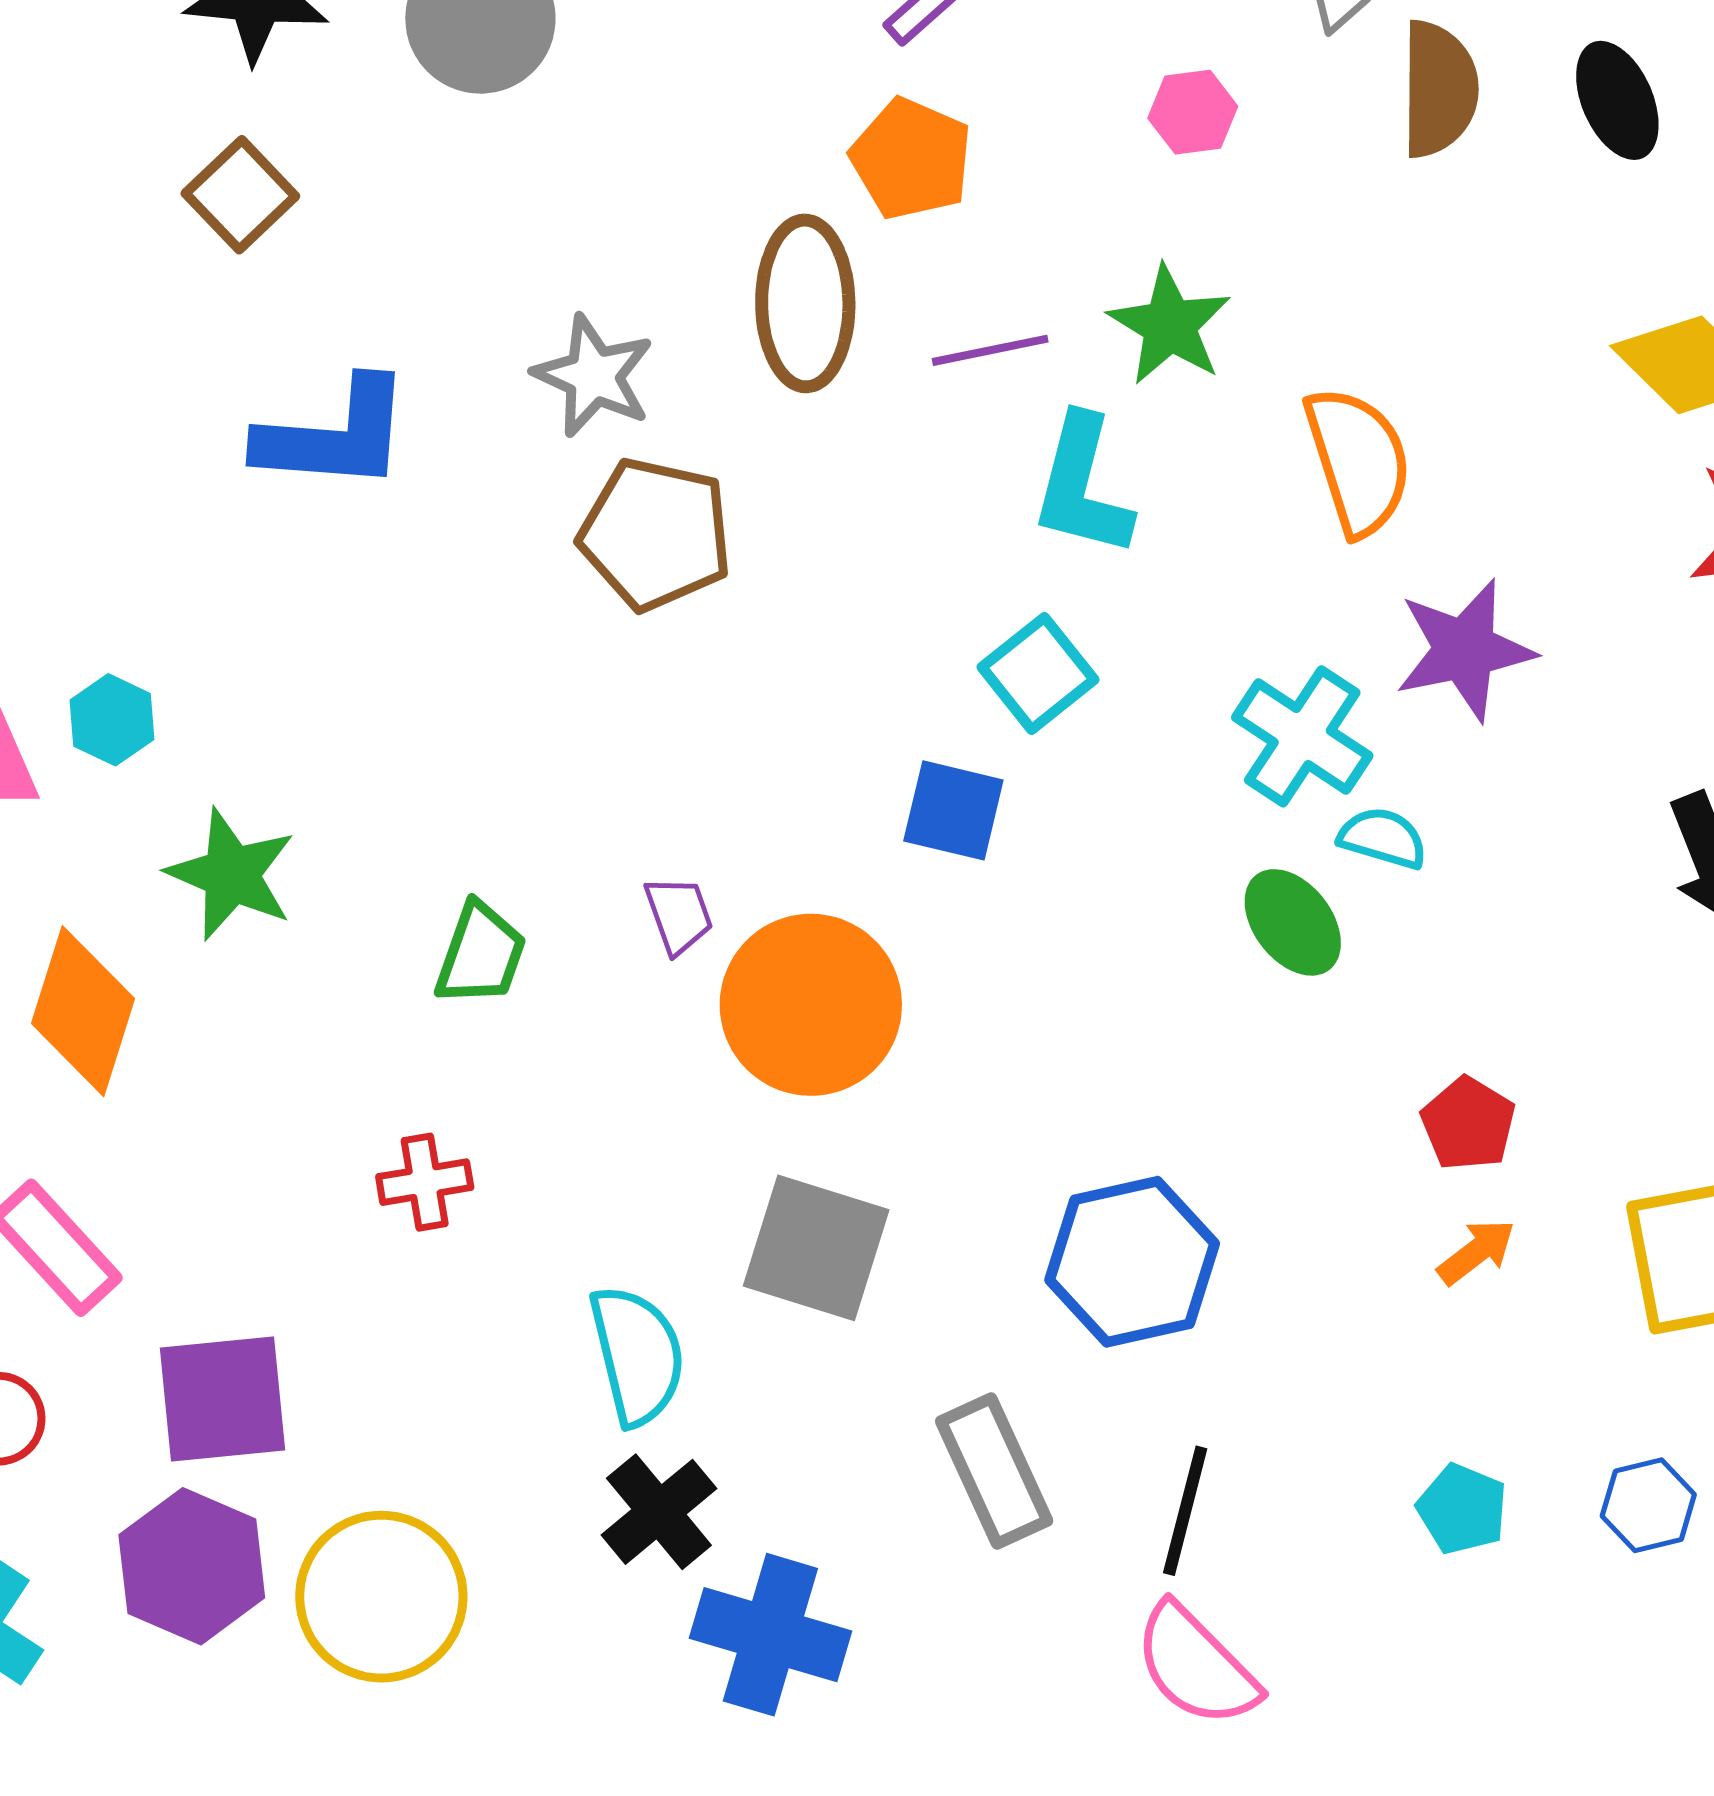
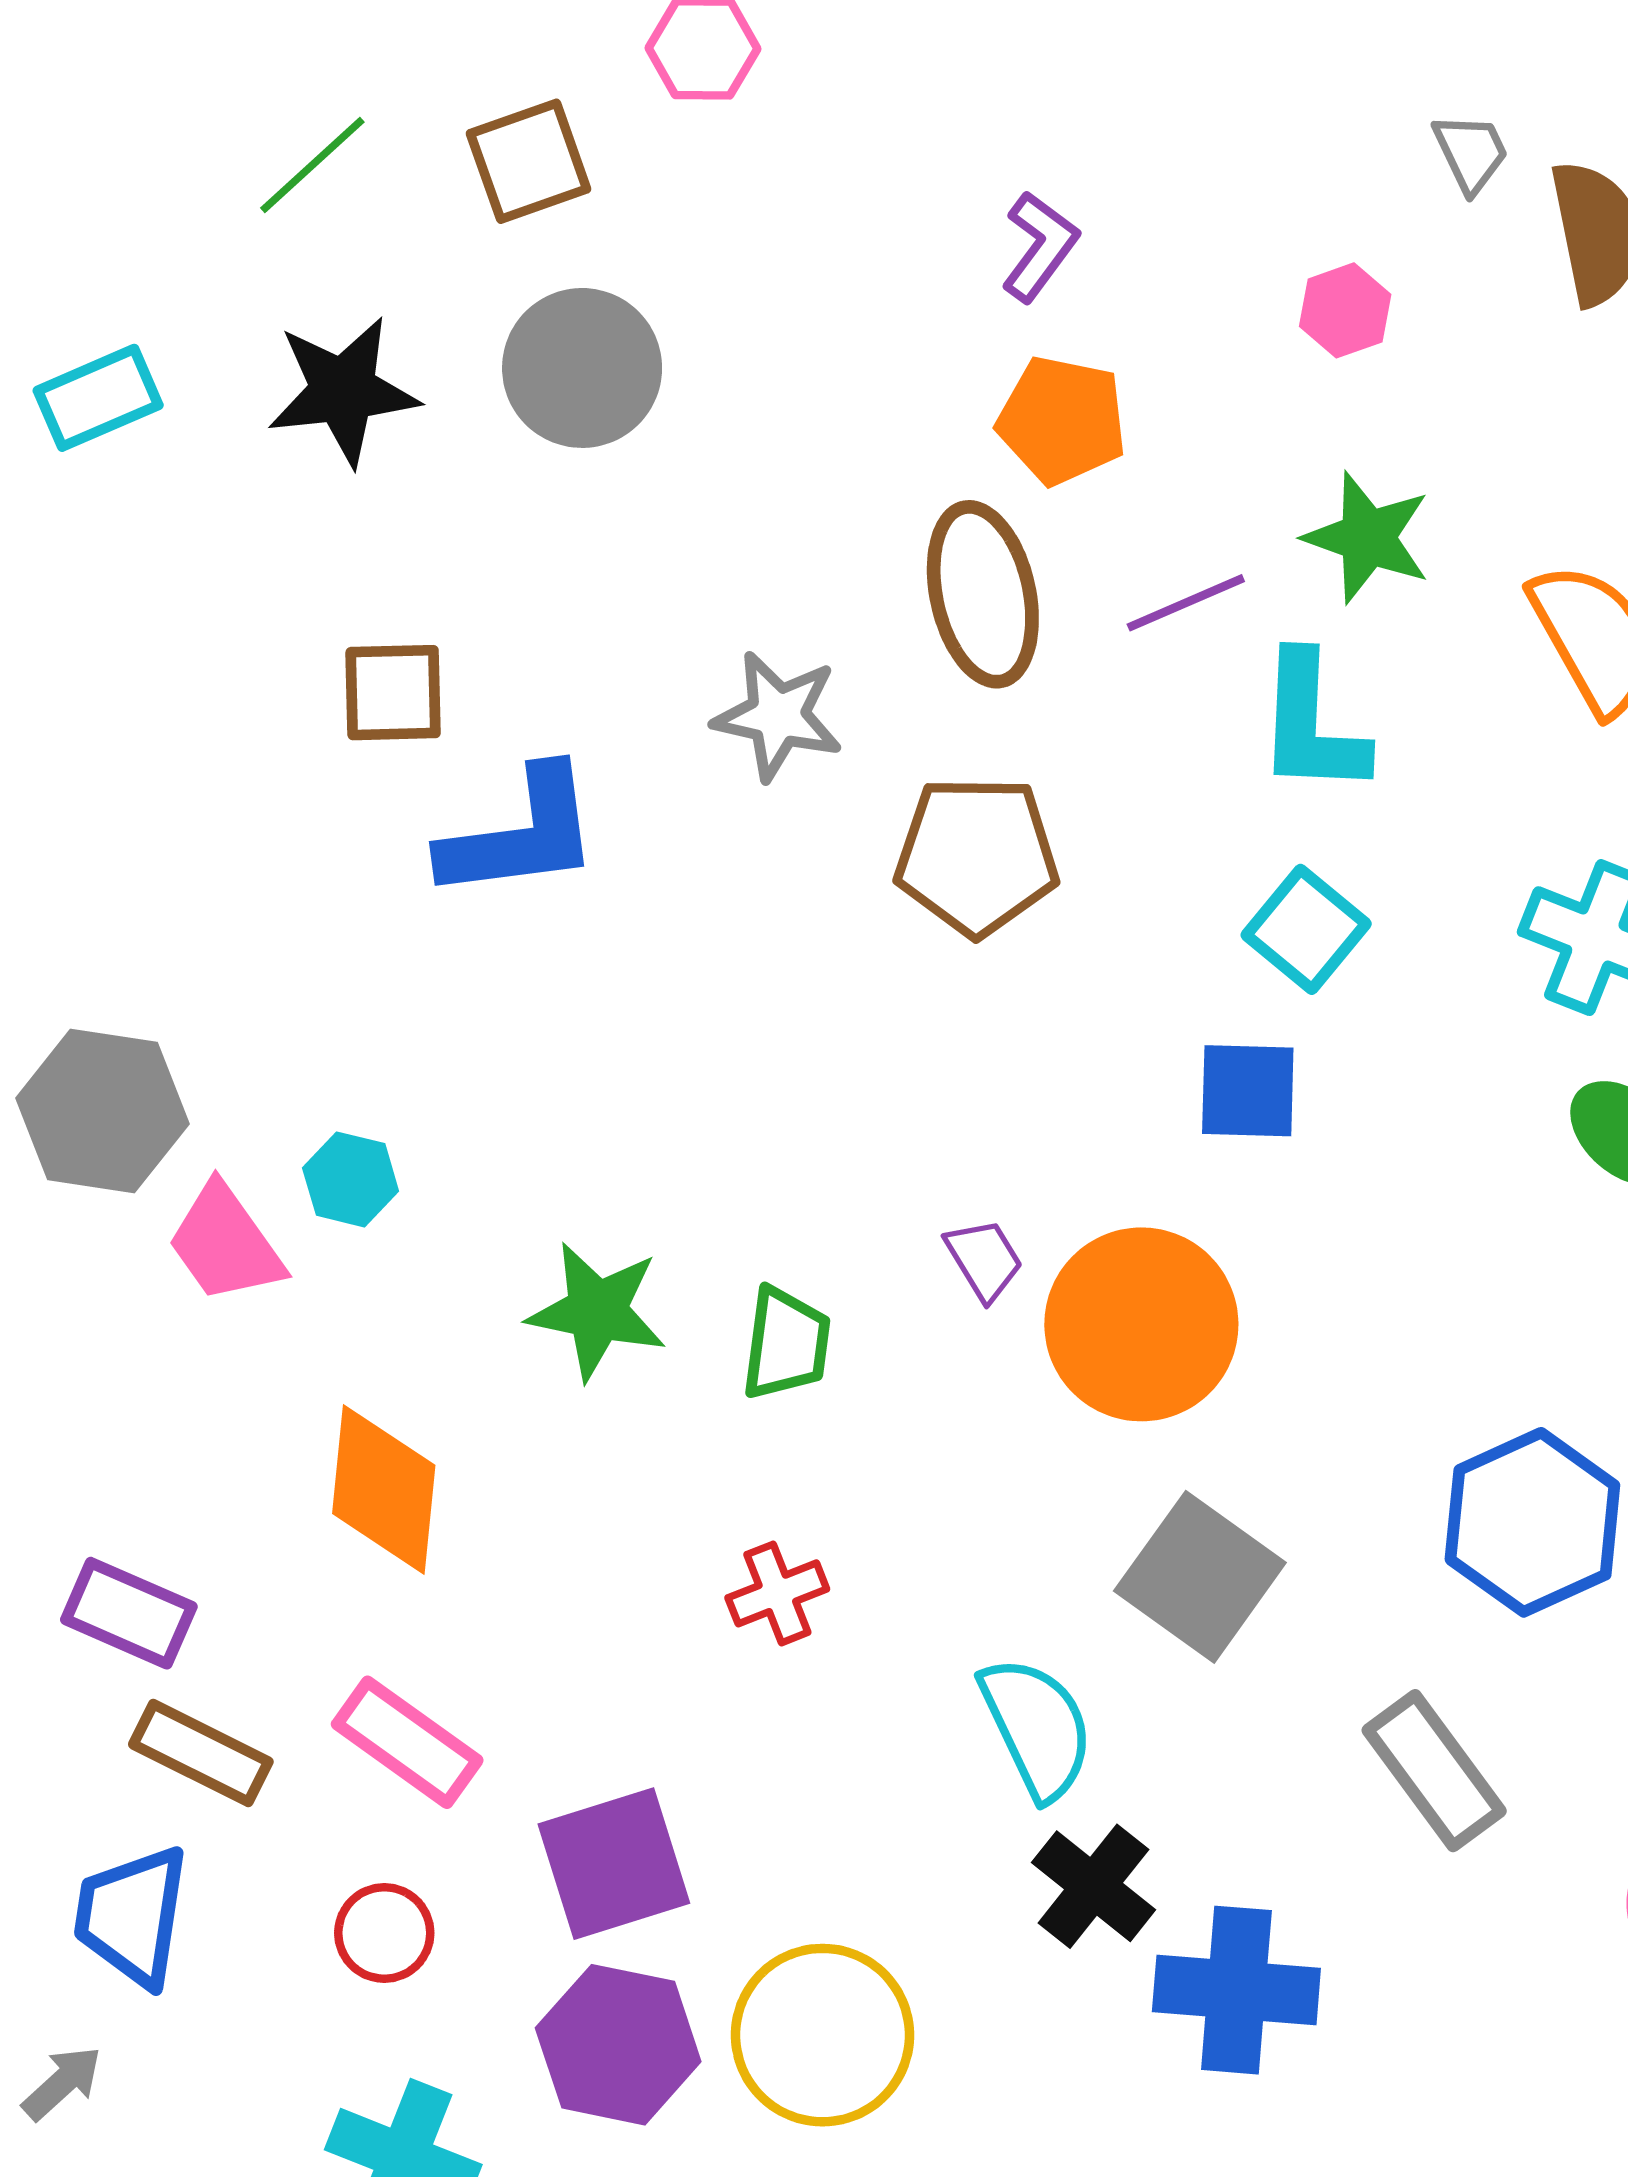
brown square: (240, 195) -> (393, 693), moved, turned -36
brown pentagon: (656, 534) -> (977, 856), moved
green star: (231, 874) -> (597, 1311), moved
gray square: (816, 1248) -> (1200, 1577), turned 30

